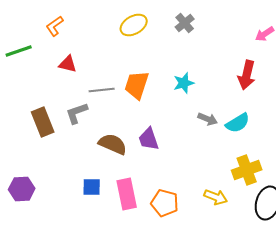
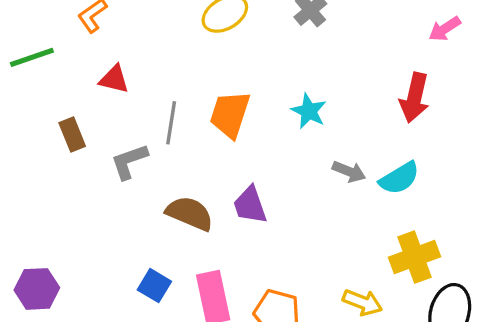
cyan star: (184, 83) -> (309, 111), turned -30
gray line: (102, 90) -> (171, 123), turned -75
brown rectangle: (43, 122) -> (72, 135), moved, size x0.7
blue square: (92, 187) -> (154, 286), turned 30

